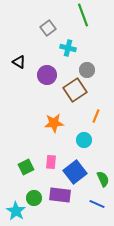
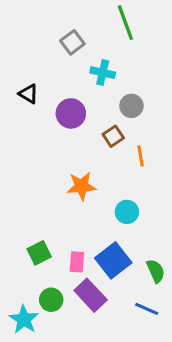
brown square: (75, 90) -> (113, 136), size x0.6
orange line: (96, 116) -> (141, 156), moved, turned -32
pink rectangle: (51, 162) -> (77, 262), moved
purple rectangle: (60, 195) -> (91, 295), turned 40

